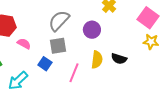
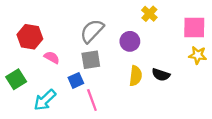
pink square: (148, 18) -> (194, 28), turned -35
blue square: (45, 64) -> (76, 80), turned 32
pink line: (74, 73) -> (92, 100), moved, turned -42

